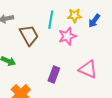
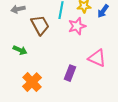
purple rectangle: (54, 75) -> (70, 73), moved

